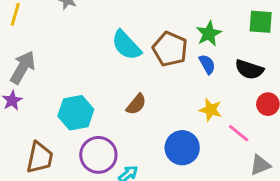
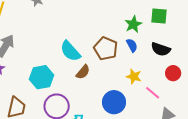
green square: (261, 22) -> (159, 16), moved
cyan semicircle: (126, 45) -> (70, 51), moved
brown pentagon: (170, 49) -> (106, 49), moved

